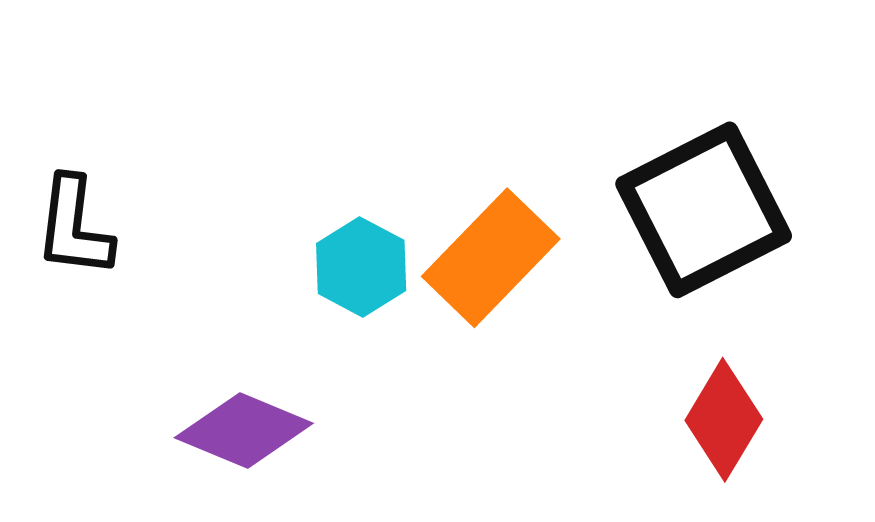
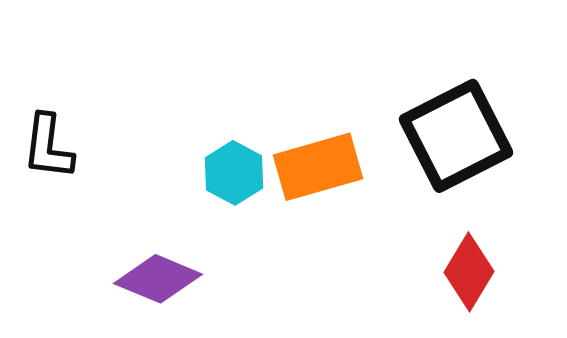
orange rectangle: (491, 258) -> (318, 167), turned 30

